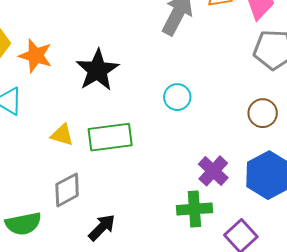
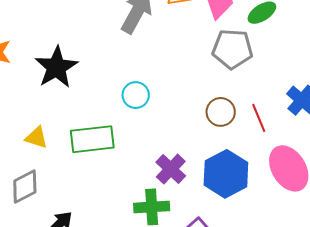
yellow triangle: (62, 135) -> (36, 138), moved
green rectangle: (110, 137) -> (92, 139), moved

